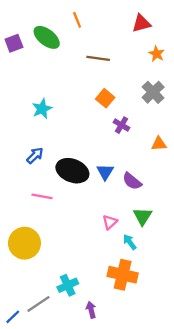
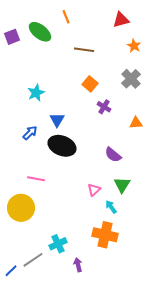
blue triangle: (105, 172) -> (57, 120), moved
pink line: (42, 196) -> (36, 179), moved

